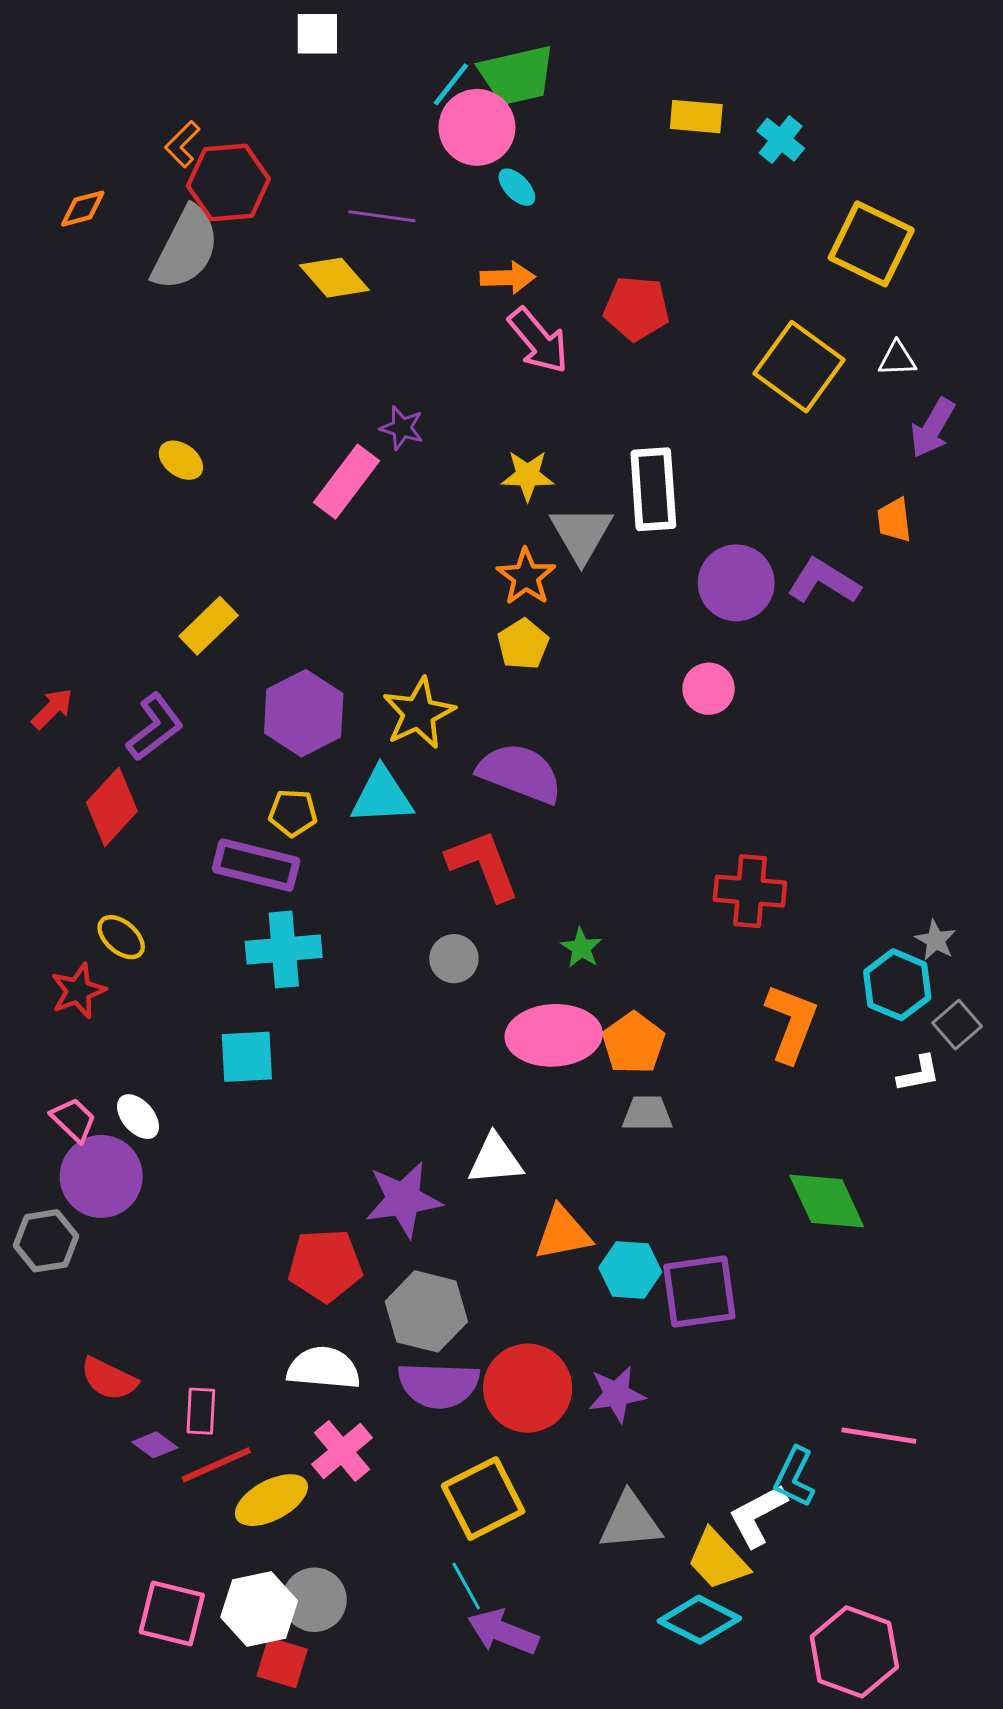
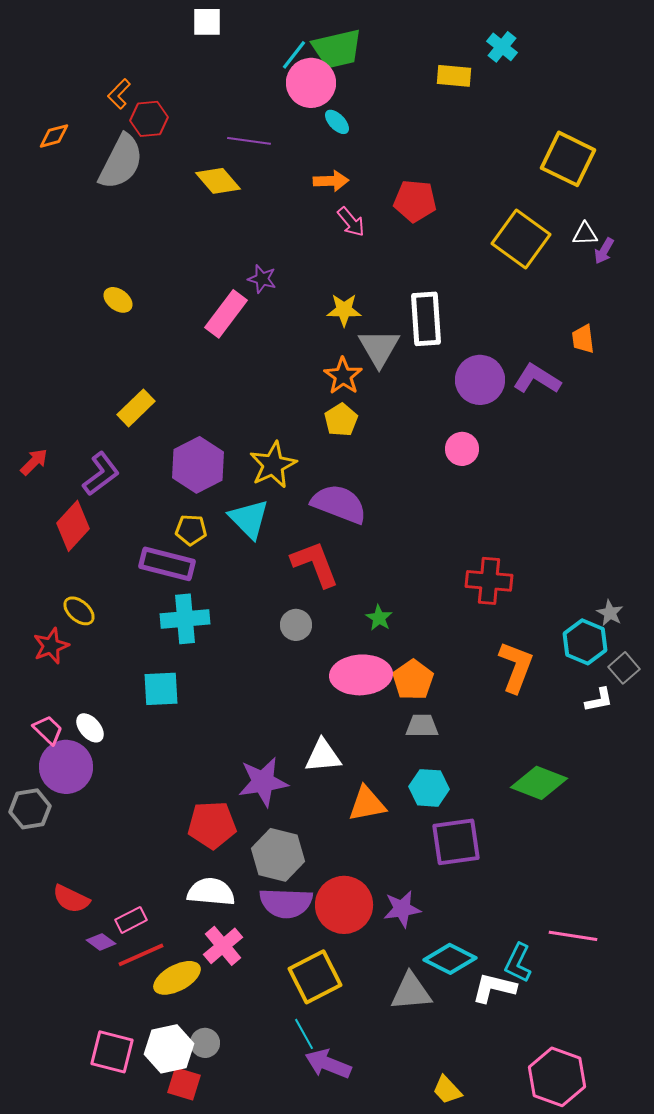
cyan cross: (781, 140) -> (502, 47), moved
red hexagon: (228, 183) -> (149, 119), size x0.7
pink arrow: (538, 341) -> (351, 222), size x0.7
purple arrow: (932, 428) -> (604, 251), moved, size x0.7
cyan triangle: (382, 796) -> (249, 519), turned 48
green diamond: (827, 1201) -> (539, 783), turned -44
cyan hexagon: (630, 1270) -> (429, 788), moved
pink rectangle: (201, 1411) -> (131, 920), turned 60
white L-shape: (758, 1515) -> (494, 988), turned 42
yellow trapezoid: (718, 1560) -> (447, 1090), moved, size x0.7
gray circle: (314, 1600) -> (205, 1043), size x0.7
cyan diamond: (699, 1620) -> (450, 959), moved

